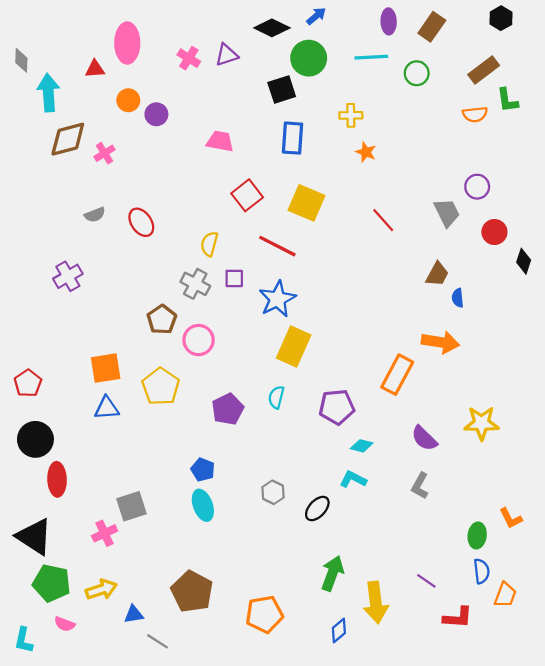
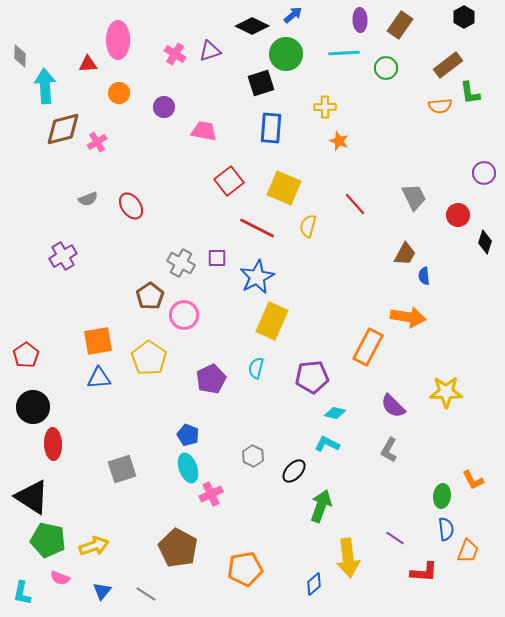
purple circle: (156, 114) -> (164, 107), moved
purple circle: (477, 187) -> (484, 173), moved
yellow semicircle: (209, 244) -> (308, 226), moved
pink cross: (105, 533) -> (211, 494), moved
green arrow: (332, 573) -> (321, 506), moved
blue triangle: (134, 614) -> (102, 591), moved, turned -42

